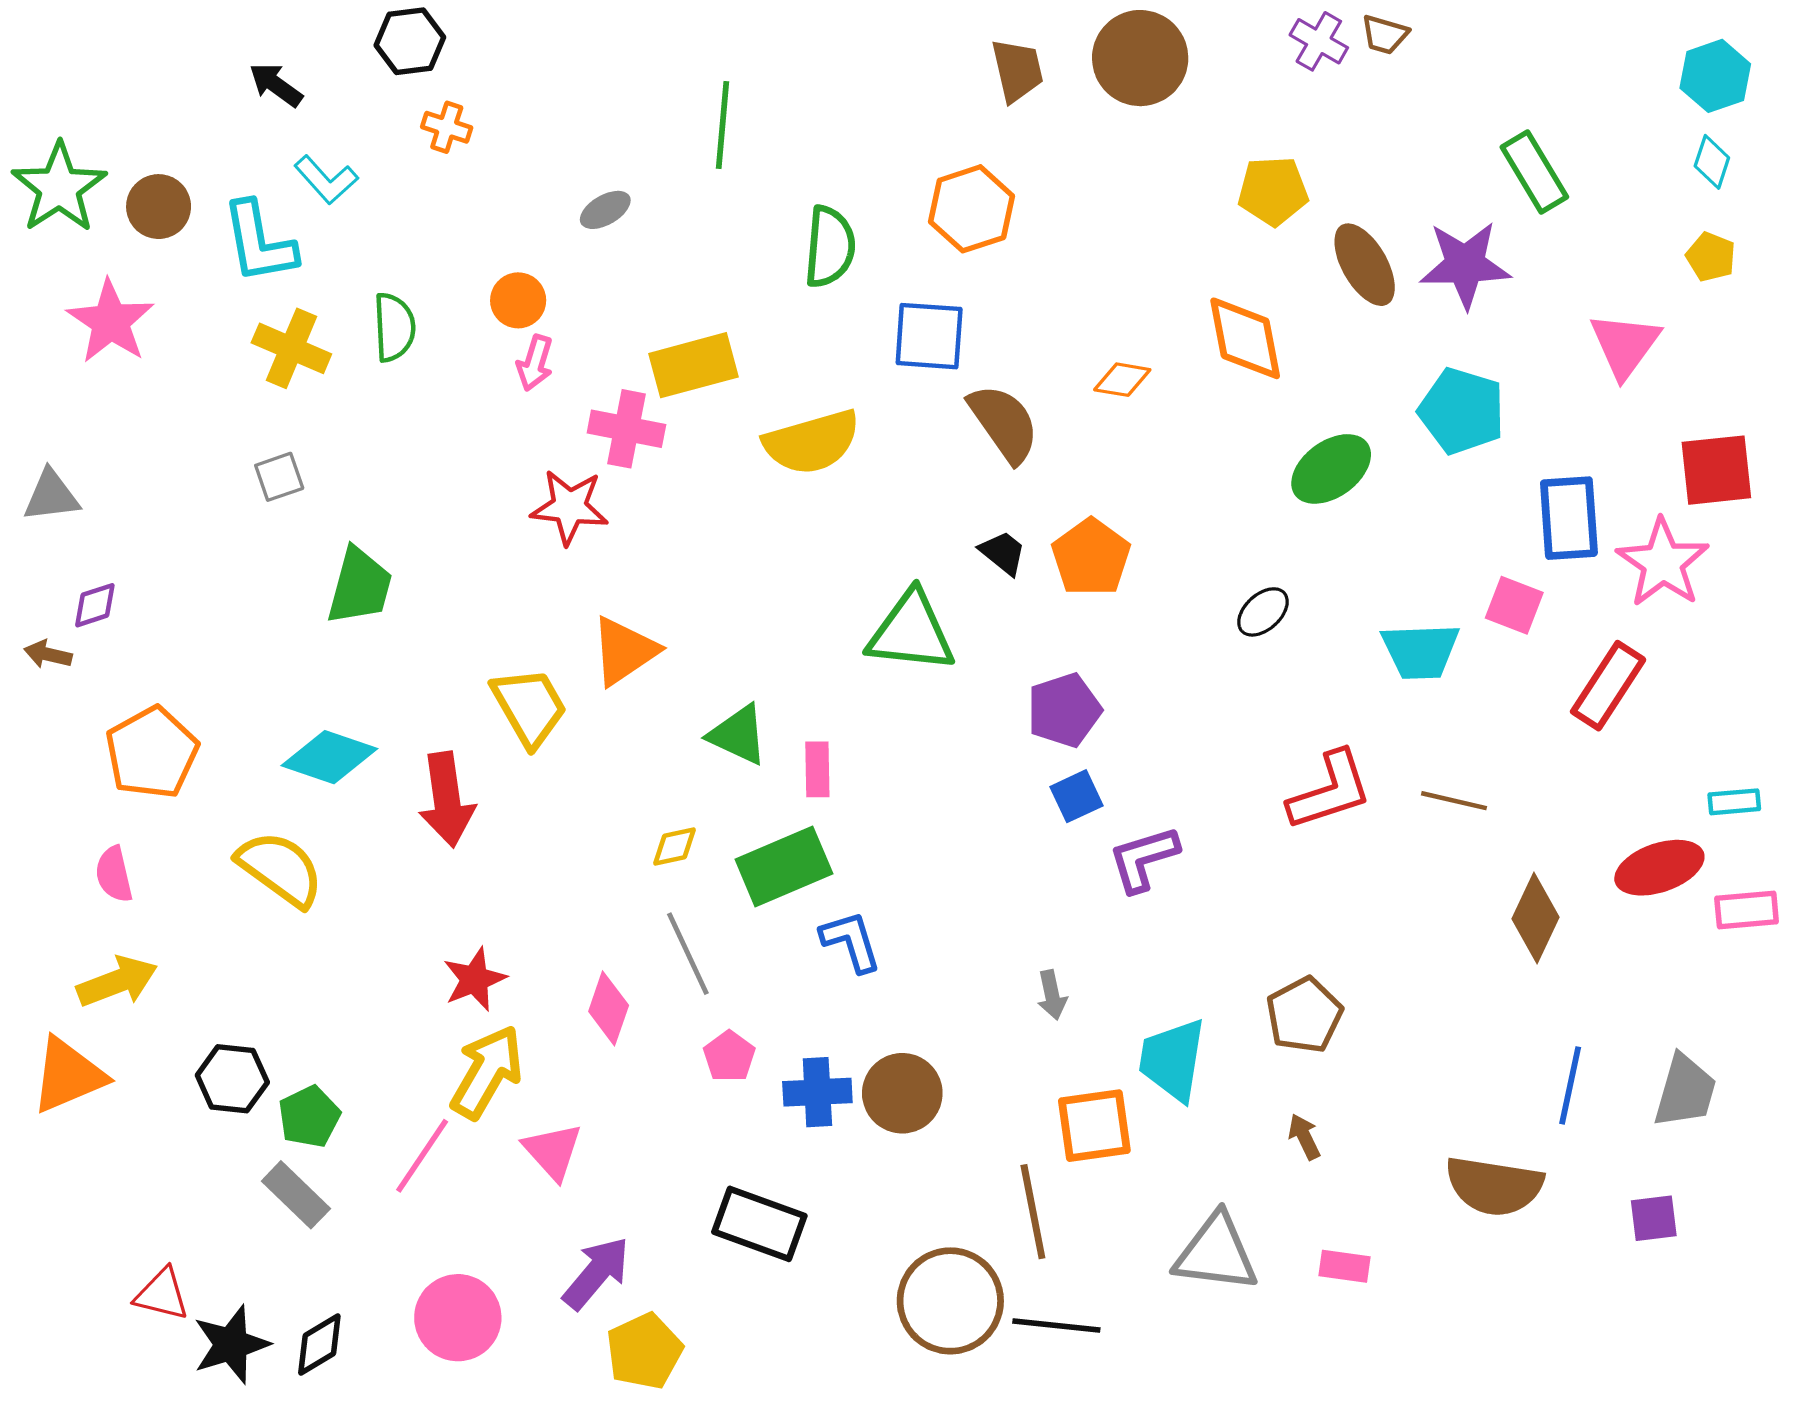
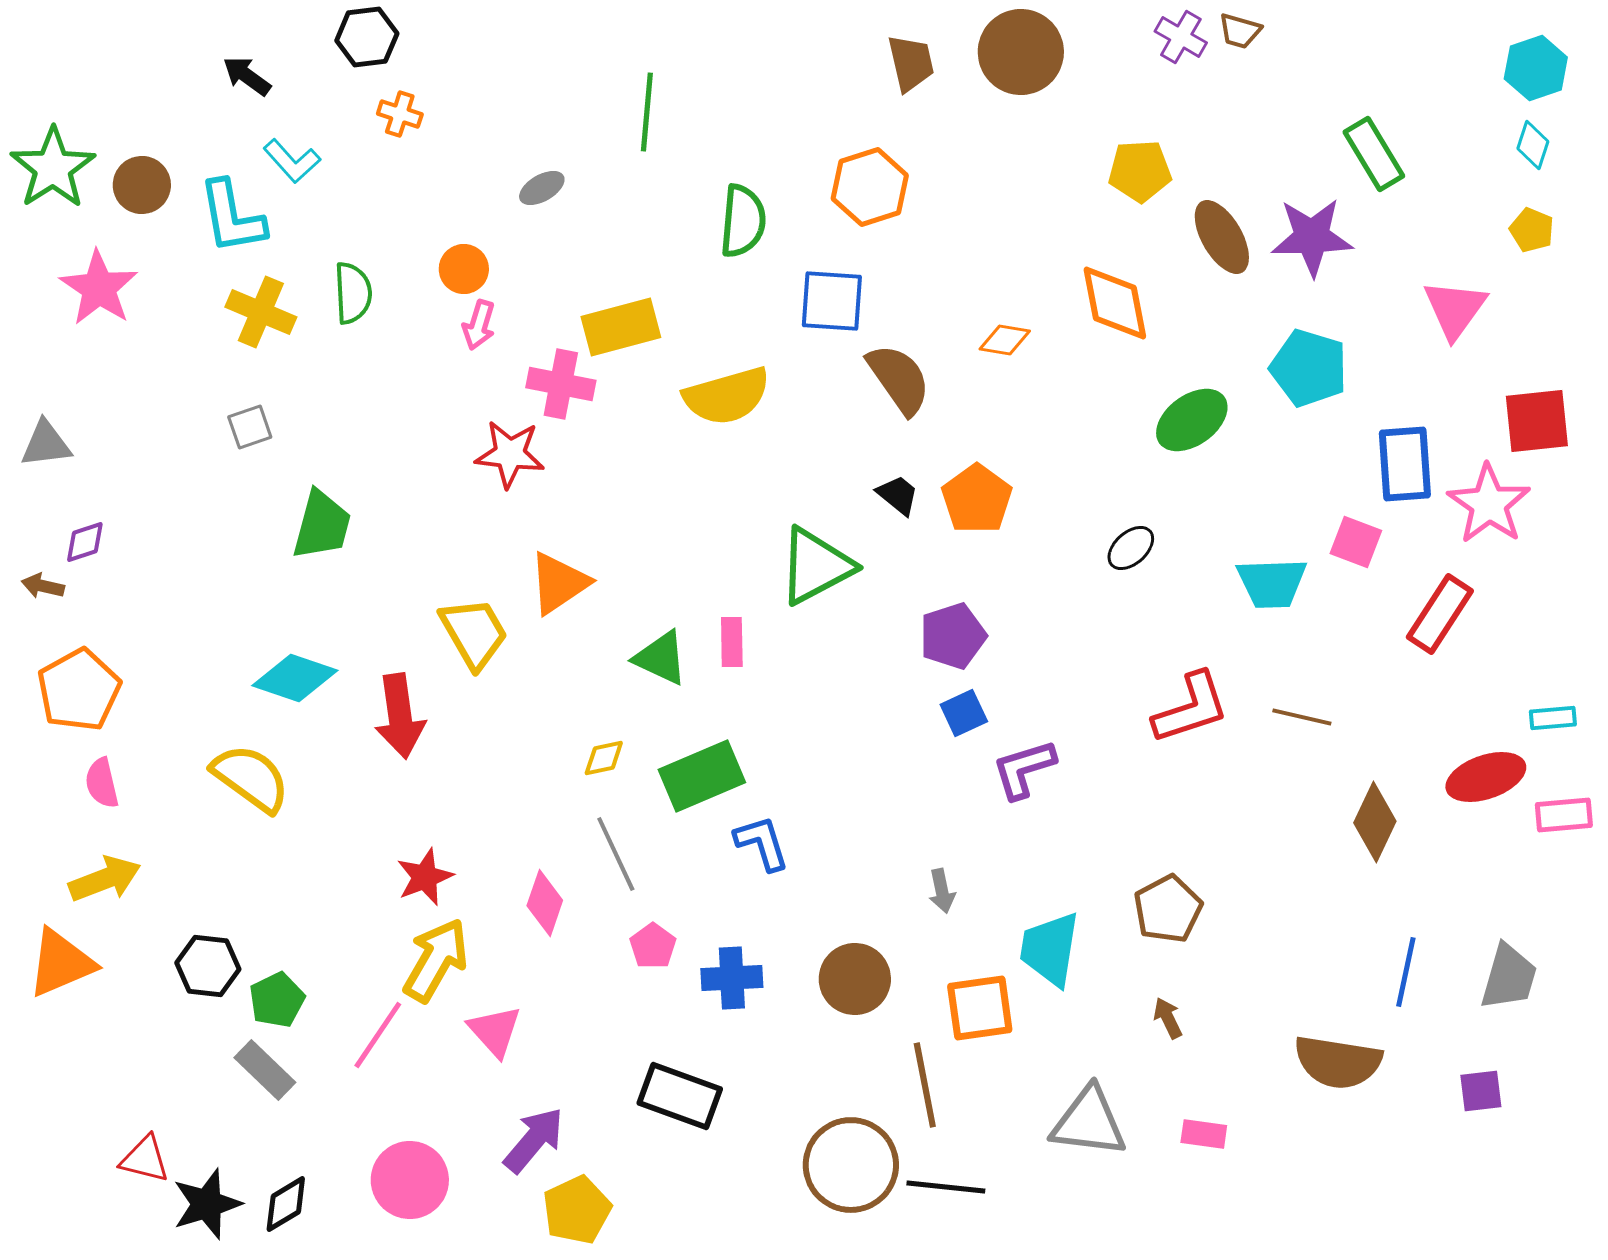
green triangle: (911, 632) -> (816, 566), turned -34
orange pentagon: (152, 753) -> (79, 690), moved
pink rectangle: (817, 769) -> (732, 642), moved
brown circle: (902, 1093) -> (855, 979), moved

